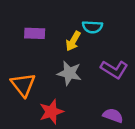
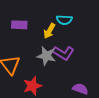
purple L-shape: (114, 69) -> (63, 53), moved

